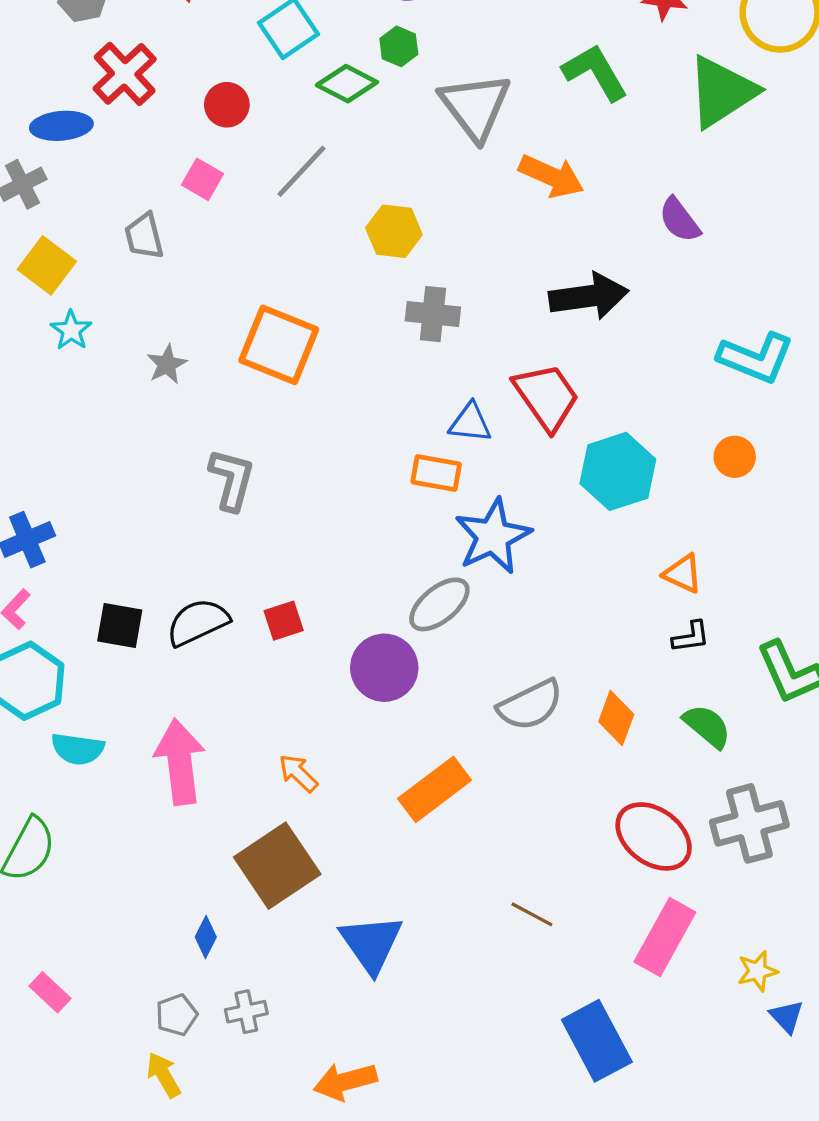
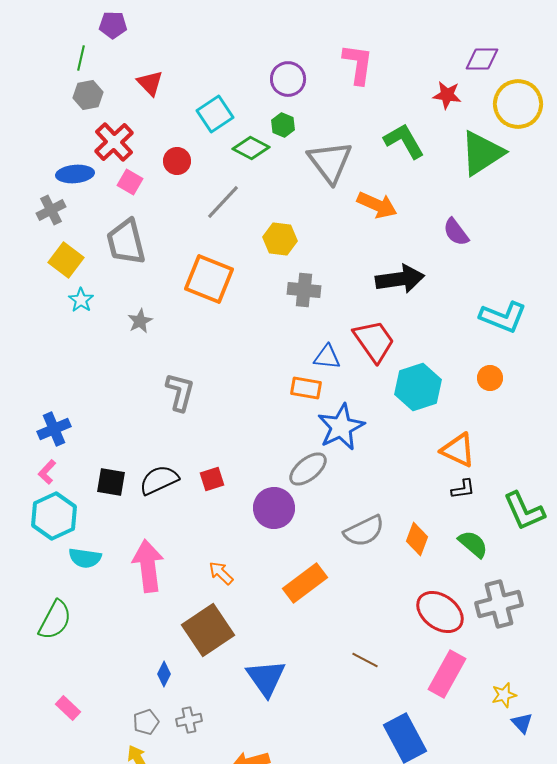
pink square: (203, 179) -> (130, 182), moved
gray trapezoid: (144, 236) -> (126, 242), size x1.6
orange square: (279, 345) -> (209, 279), moved
orange triangle: (683, 574) -> (458, 450), size x1.4

